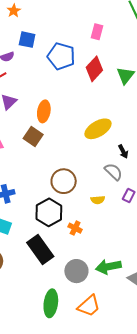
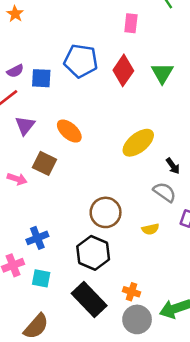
pink rectangle: (97, 32) -> (131, 23), moved
blue square: (27, 40) -> (41, 78), moved
orange ellipse: (44, 111) -> (69, 131), turned -50
brown square: (33, 136) -> (44, 163), moved
orange cross: (75, 228) -> (131, 292), moved

